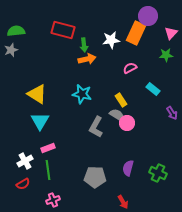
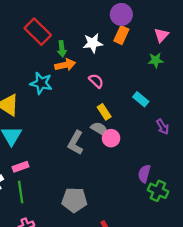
purple circle: (148, 16) -> (121, 14), moved
red rectangle: (63, 30) -> (38, 32), turned 30
orange rectangle: (136, 33) -> (121, 35), size x0.7
pink semicircle: (130, 68) -> (96, 81), moved, turned 72
cyan star: (82, 94) -> (41, 83), moved
purple semicircle: (128, 168) -> (144, 174), moved
green cross: (158, 173) -> (158, 191), moved

